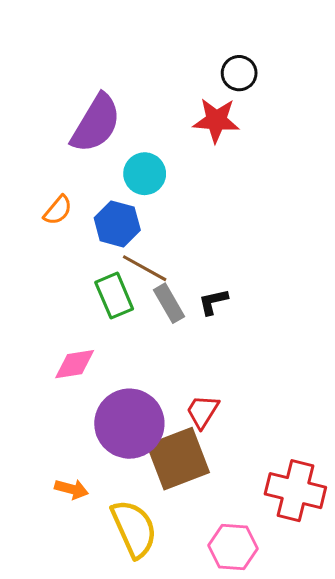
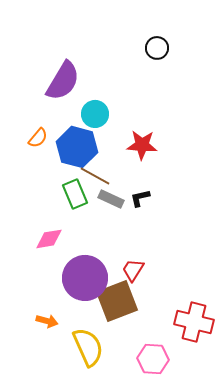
red star: (216, 120) -> (142, 145), moved
blue hexagon: (117, 224) -> (77, 147), size x1.4
gray rectangle: (169, 303) -> (111, 199), turned -35

